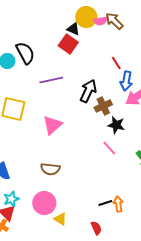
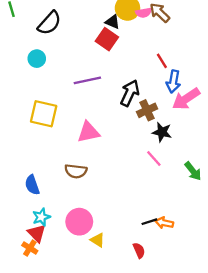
black semicircle: (25, 53) -> (49, 23), moved, turned 70
pink triangle: (52, 125) -> (88, 132), turned 30
brown semicircle: (50, 169) -> (76, 171), moved
orange arrow: (118, 204) -> (164, 223), turned -70

